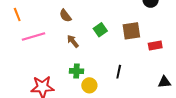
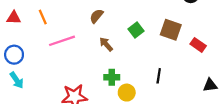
brown semicircle: (65, 16) -> (96, 16), turned 80
brown square: (131, 31) -> (171, 30), turned 30
red rectangle: (155, 46) -> (198, 45), turned 48

